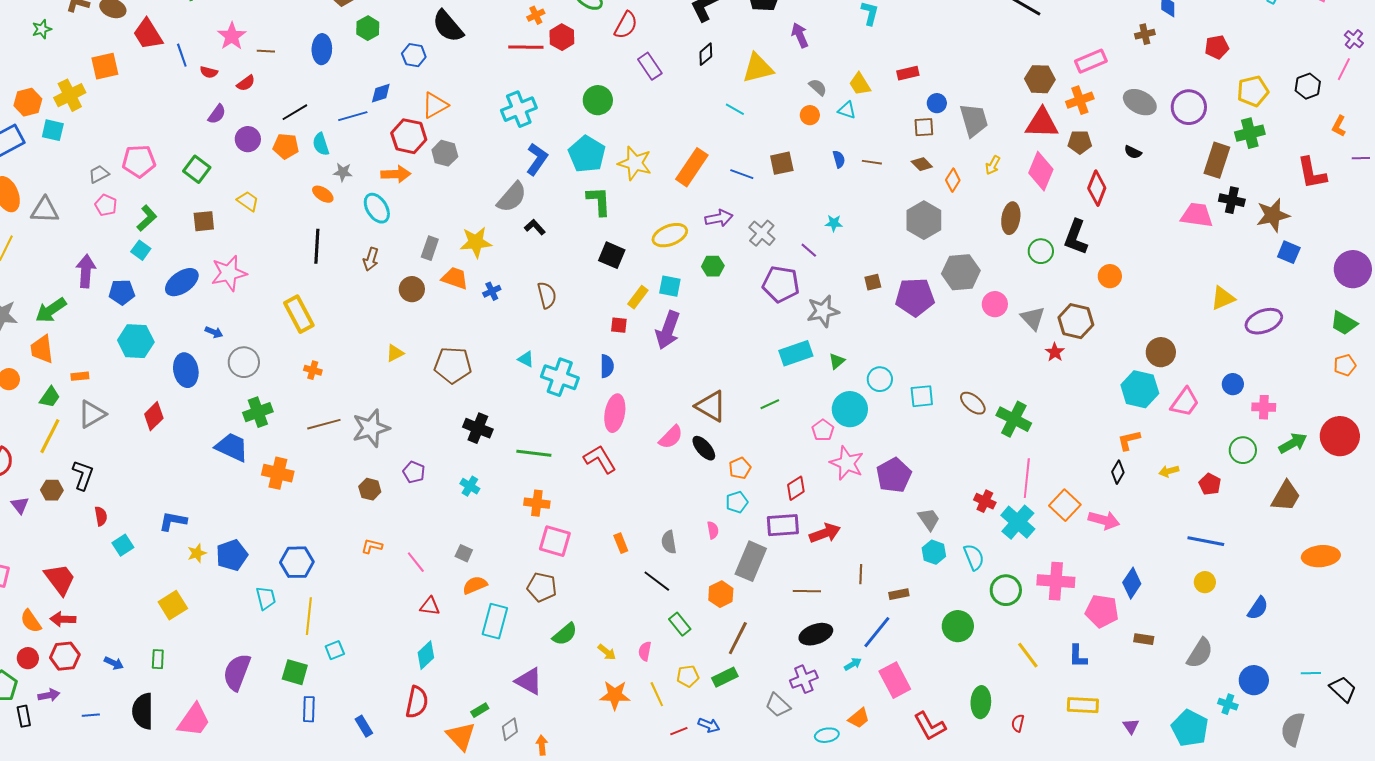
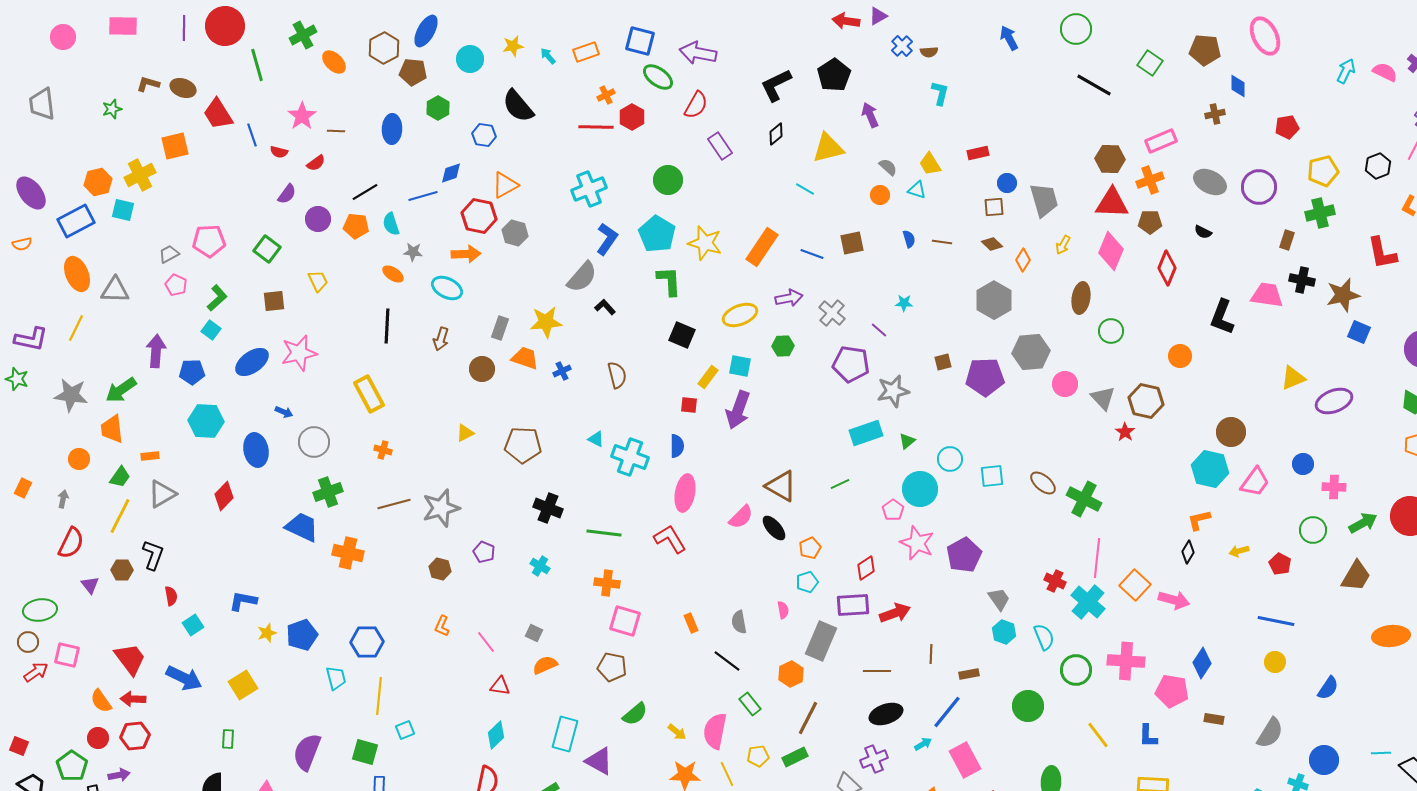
brown rectangle: (1217, 160) -> (1287, 240), size x0.6
yellow trapezoid: (248, 201) -> (318, 281), turned 30
cyan ellipse: (377, 208) -> (447, 288), turned -32
black L-shape: (1076, 237) -> (1222, 317), moved
orange L-shape: (372, 546) -> (442, 626), turned -80
cyan rectangle: (495, 621) -> (565, 734), moved
pink semicircle: (645, 651) -> (715, 731), size x1.8
blue arrow: (114, 663) -> (184, 678), moved, size x1.8

